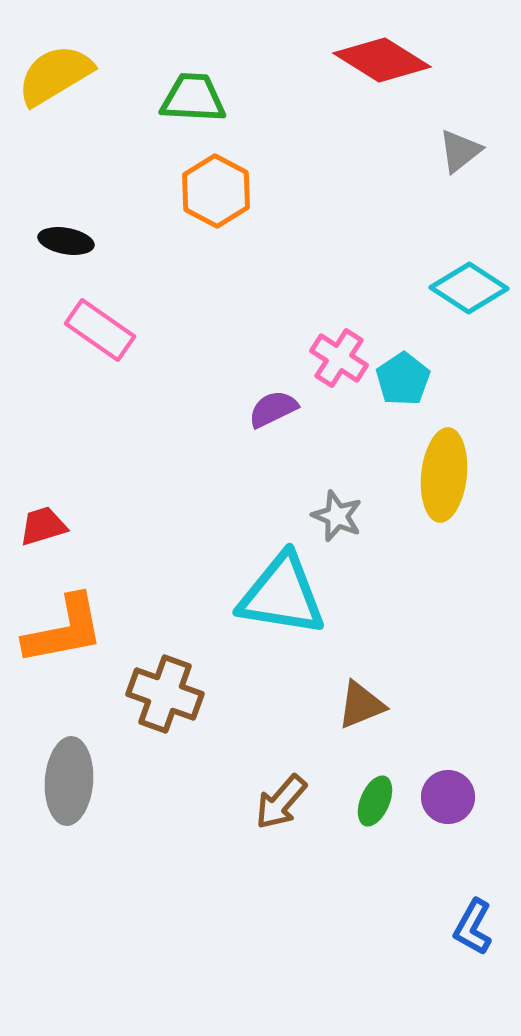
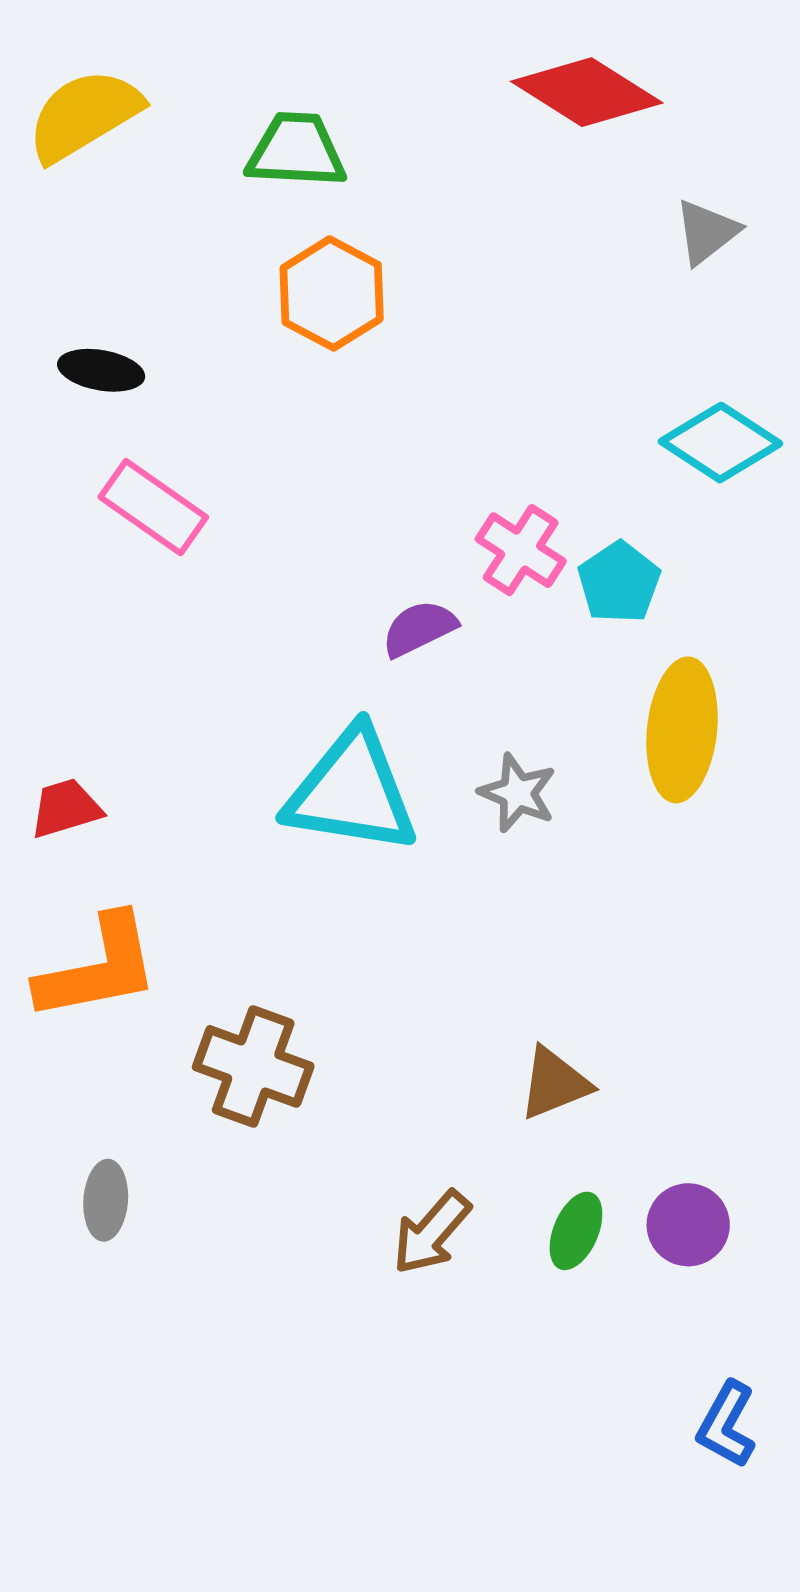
cyan triangle: (282, 595) -> (352, 791), moved
gray ellipse: (69, 781) -> (106, 1200), size x0.6

